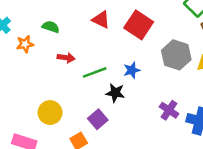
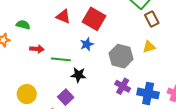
gray hexagon: (176, 55) -> (121, 56), moved
blue star: (132, 70) -> (87, 44), moved
green line: (95, 72) -> (61, 59), turned 30

